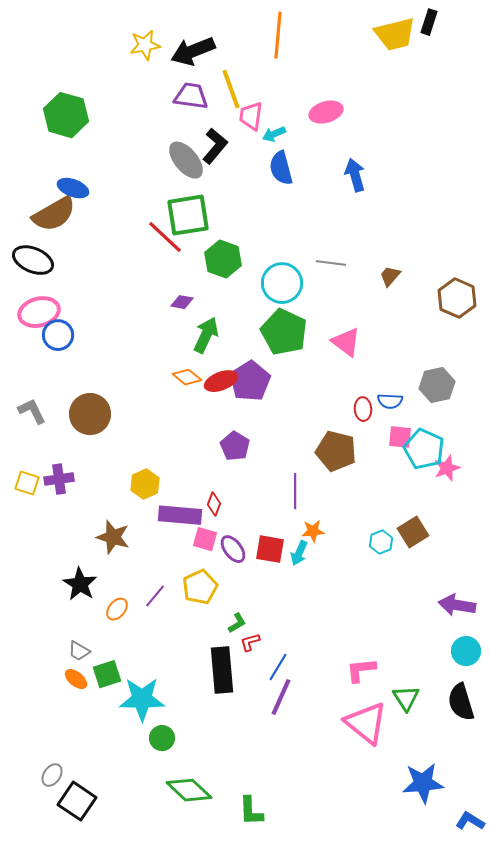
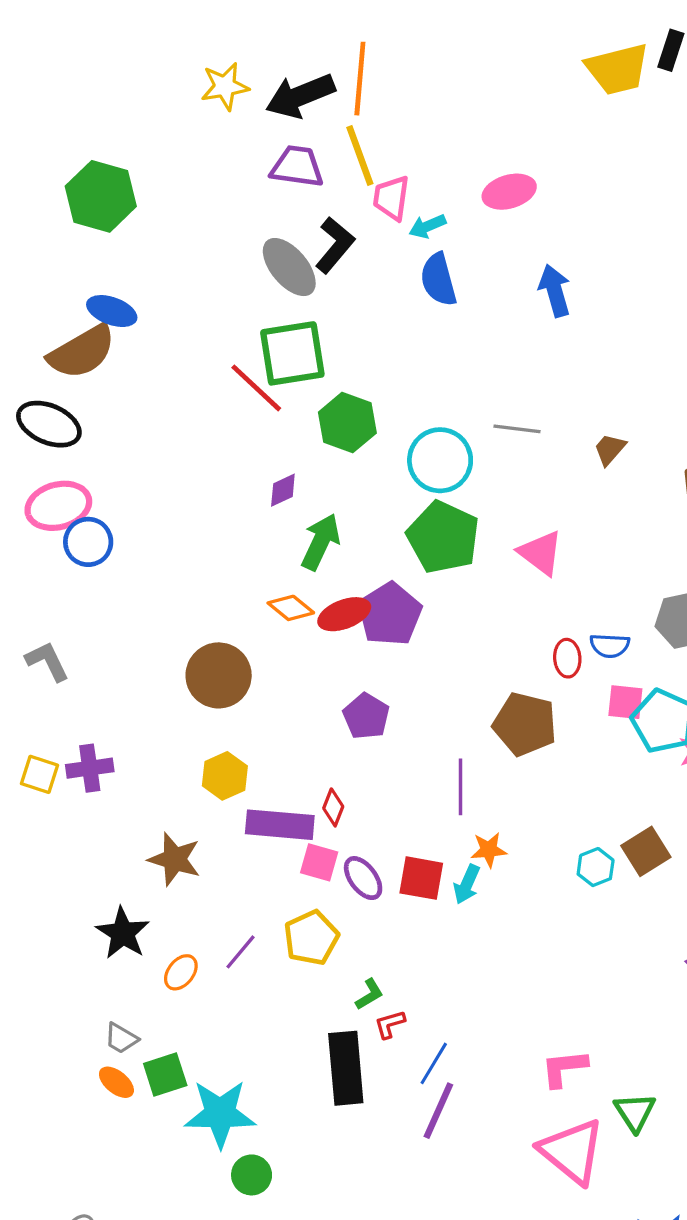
orange line: (278, 35) -> (360, 79), moved
purple diamond: (182, 302) -> (283, 490), turned -35
brown circle: (90, 414) -> (219, 675), moved

